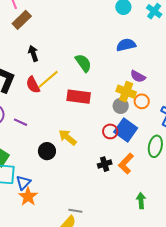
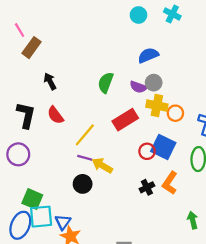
green semicircle: (83, 63) -> (106, 83), turned -114
purple semicircle: (138, 76) -> (138, 87), moved
yellow line: (48, 79) -> (85, 135), moved
red rectangle: (79, 97) -> (125, 120), moved, turned -30
gray circle: (121, 106) -> (154, 83), moved
purple line: (20, 122) -> (85, 158), moved

